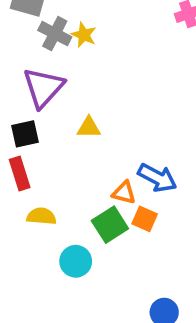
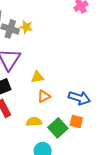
orange triangle: (124, 193) -> (44, 96), moved, turned -32
yellow semicircle: (41, 216) -> (34, 122), moved

